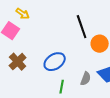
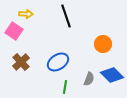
yellow arrow: (23, 14) -> (26, 14), turned -32
black line: (82, 27) -> (66, 16), moved

